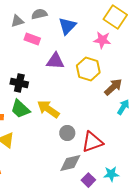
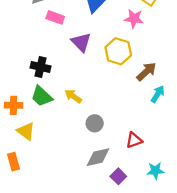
purple triangle: (55, 61) -> (81, 42), turned 42
yellow arrow: (48, 109) -> (73, 96), size x0.7
red triangle: (92, 142) -> (134, 140), moved, size x0.7
cyan star: (111, 174) -> (155, 171), moved

